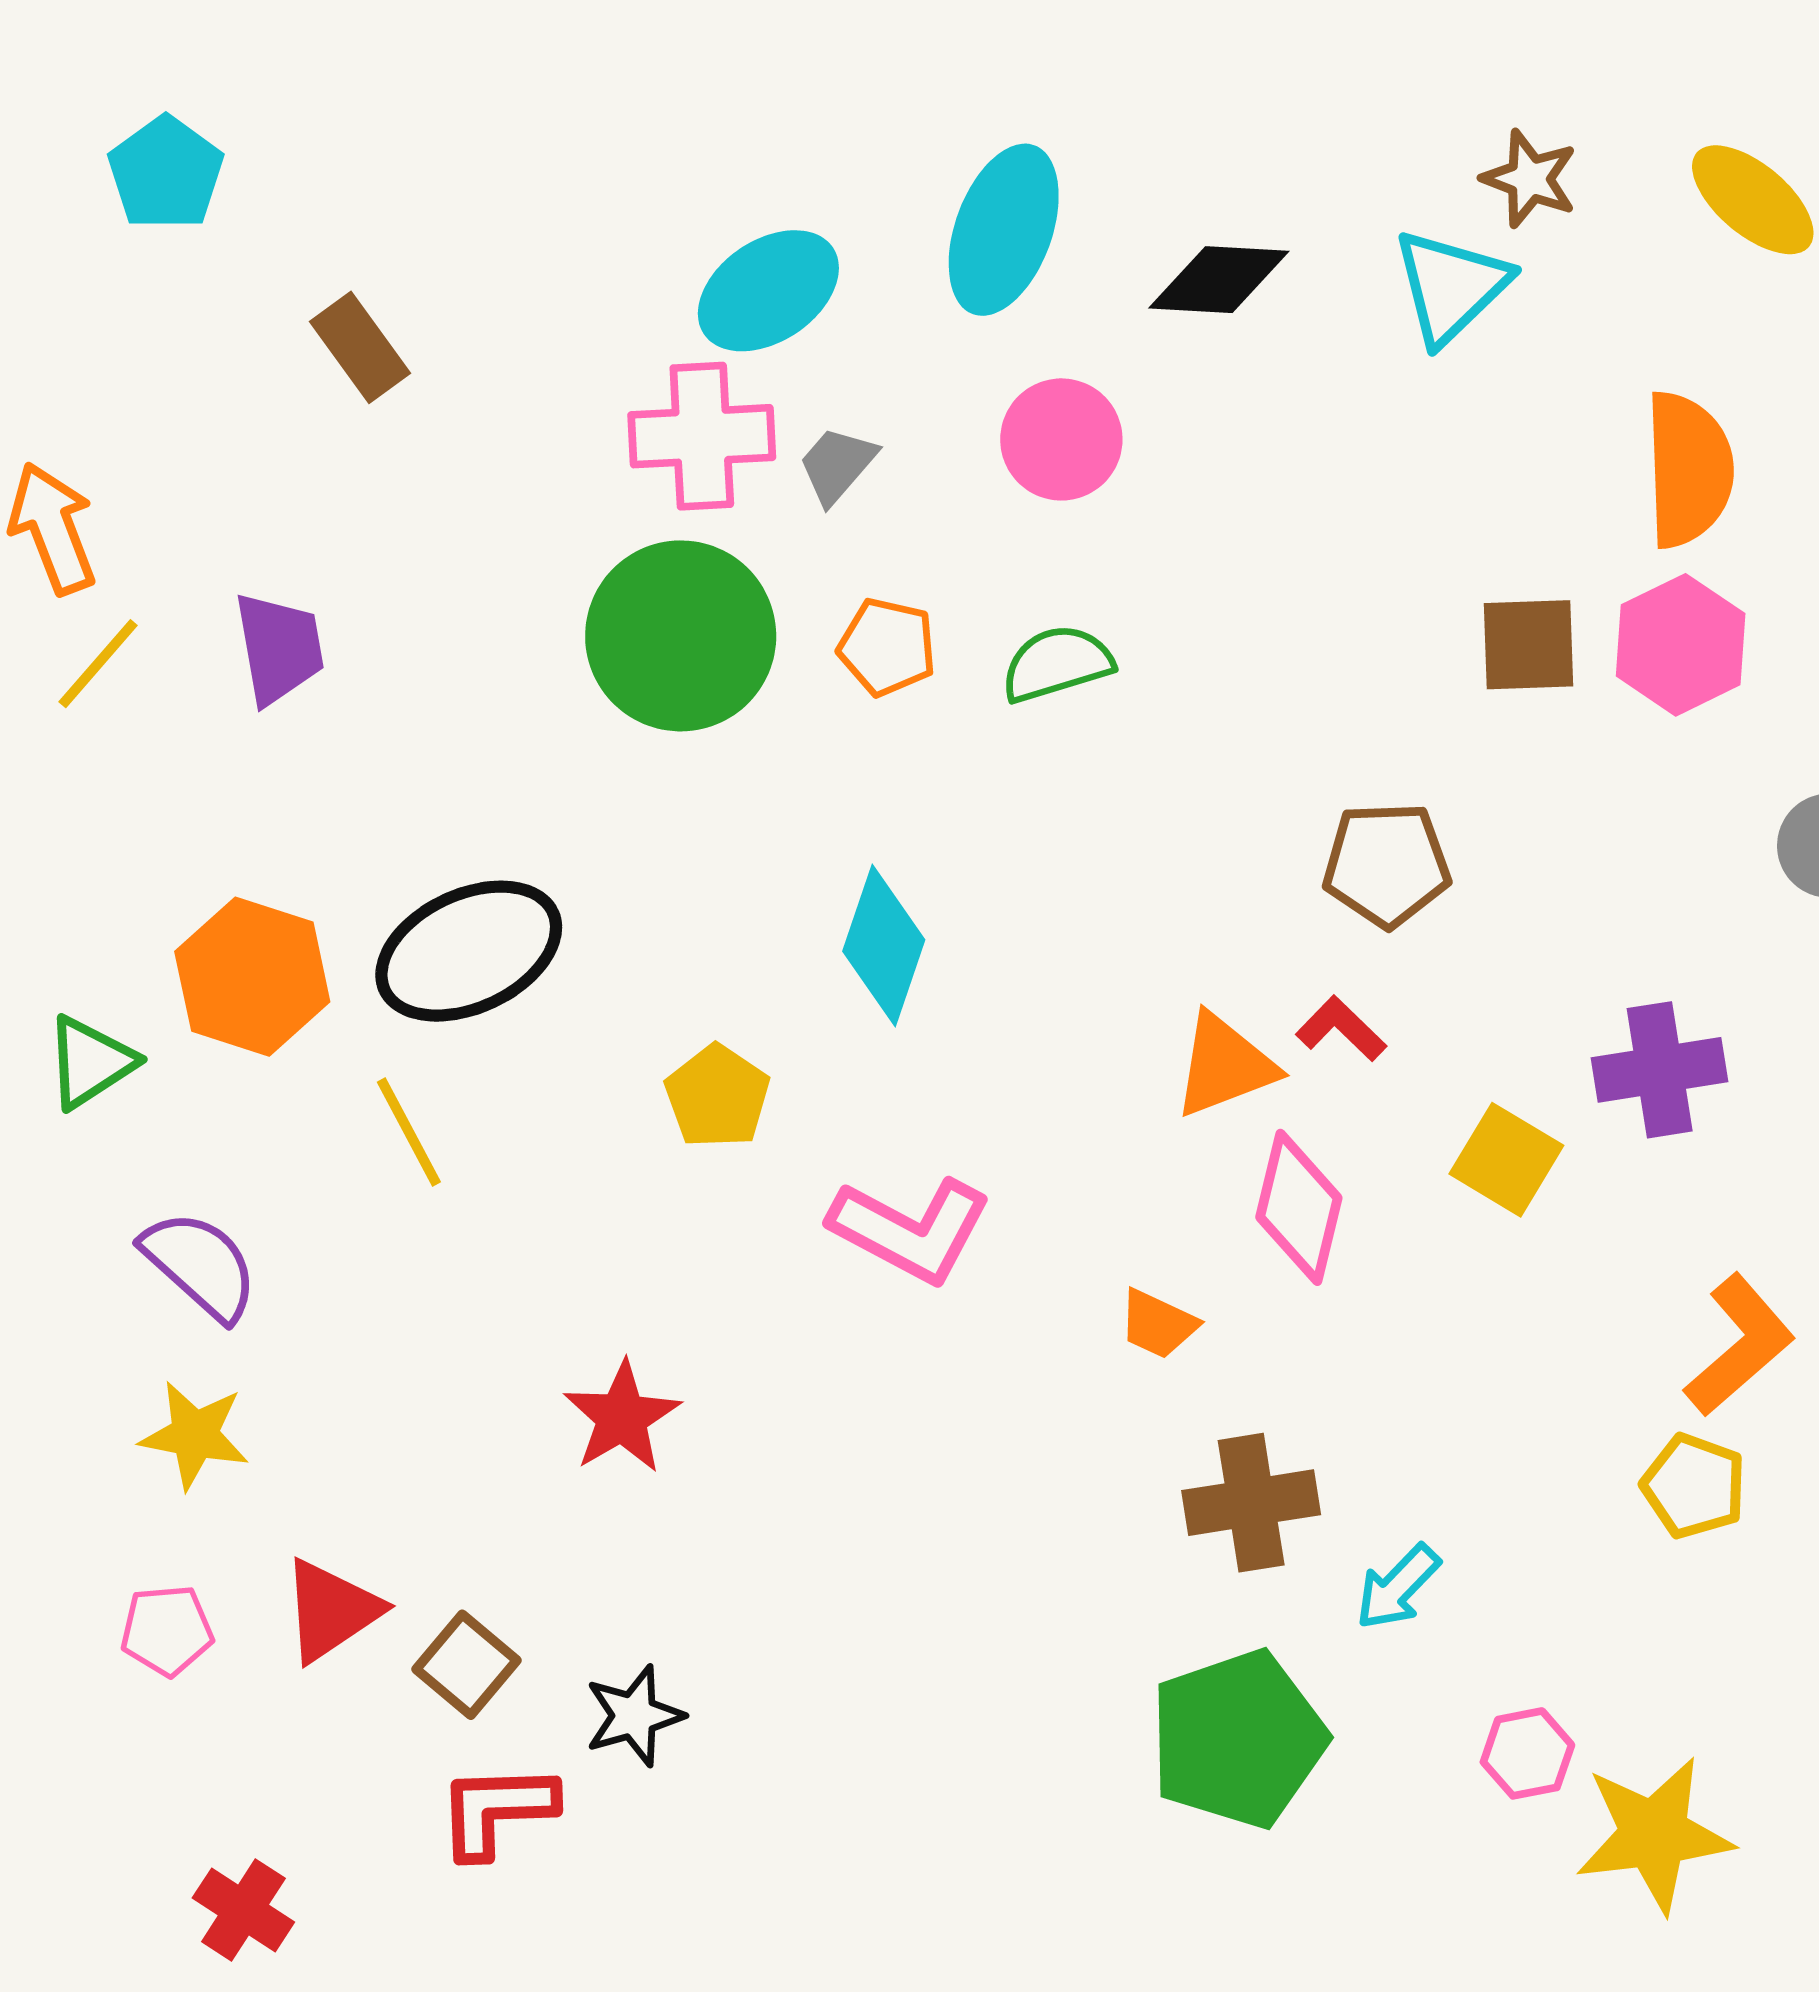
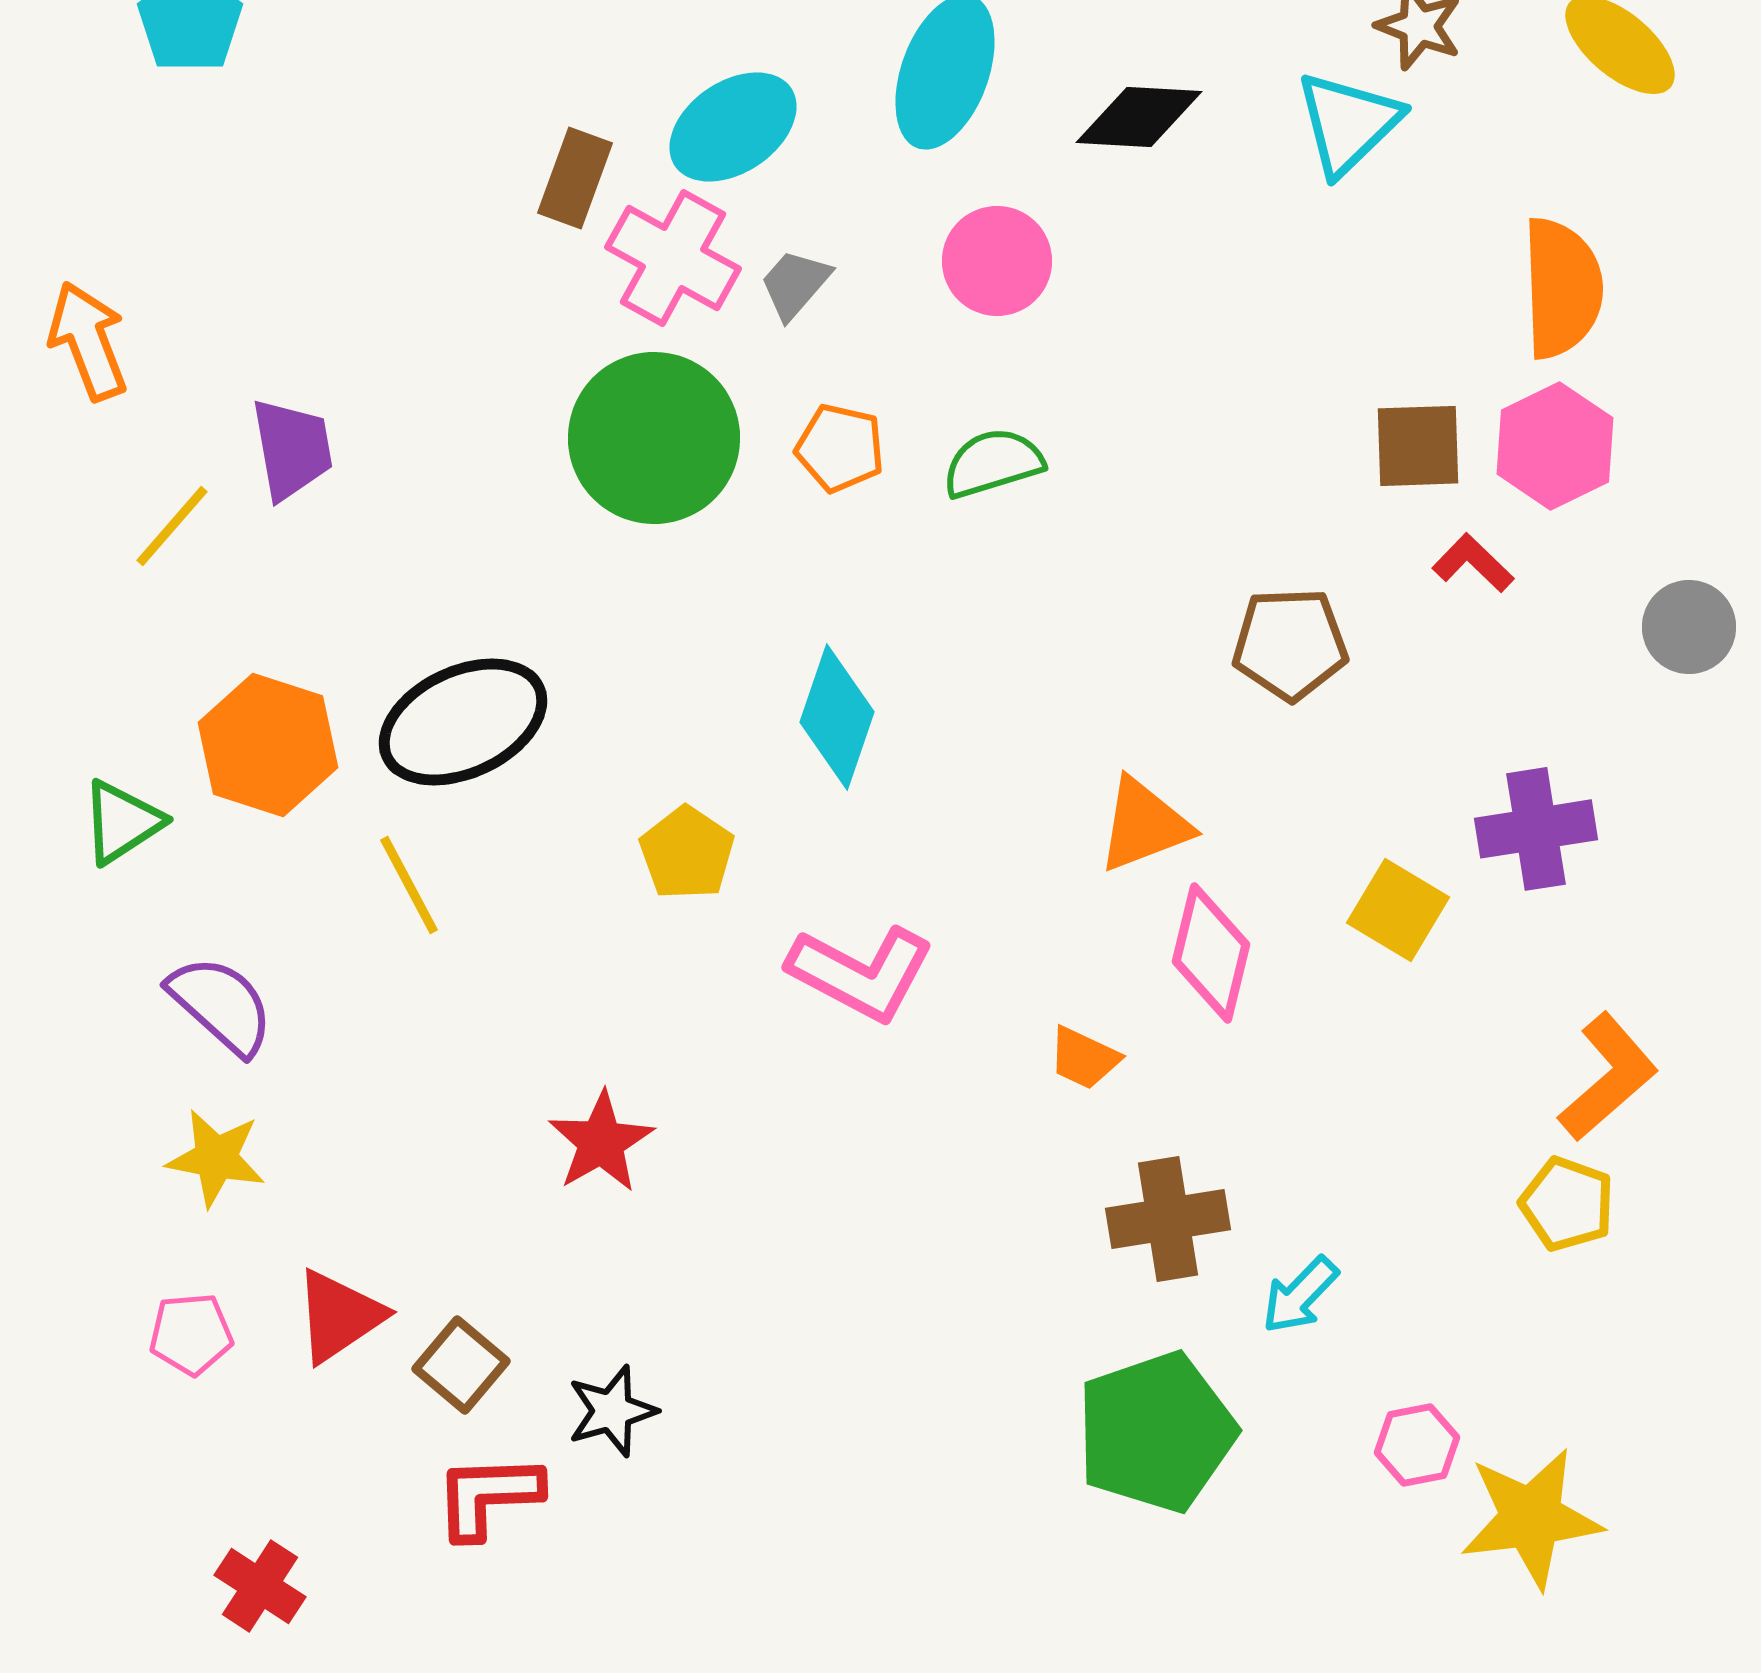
brown rectangle: (360, 347) -> (575, 178), moved, turned 56
pink cross: (702, 436) -> (673, 258), turned 32
yellow line: (98, 664) -> (172, 526), moved
red L-shape: (1341, 1029) -> (1473, 563), moved

